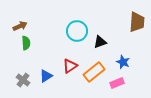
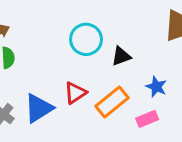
blue triangle: (46, 76) -> (39, 108), size x1.5

